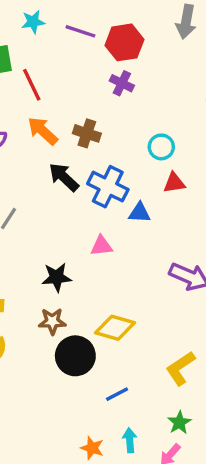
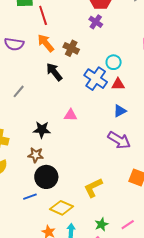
blue cross: (108, 187) -> (96, 79), moved
blue triangle: (140, 213) -> (120, 111), moved, turned -40
yellow diamond: (115, 328) -> (62, 208), moved
yellow L-shape: (180, 368) -> (93, 188), moved
blue line: (117, 394) -> (30, 197), moved

